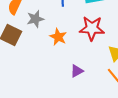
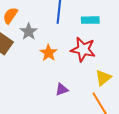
gray star: (35, 19) -> (29, 32), turned -30

